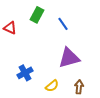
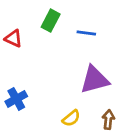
blue line: (63, 24) -> (86, 33), turned -48
blue cross: (25, 73) -> (16, 99), moved

